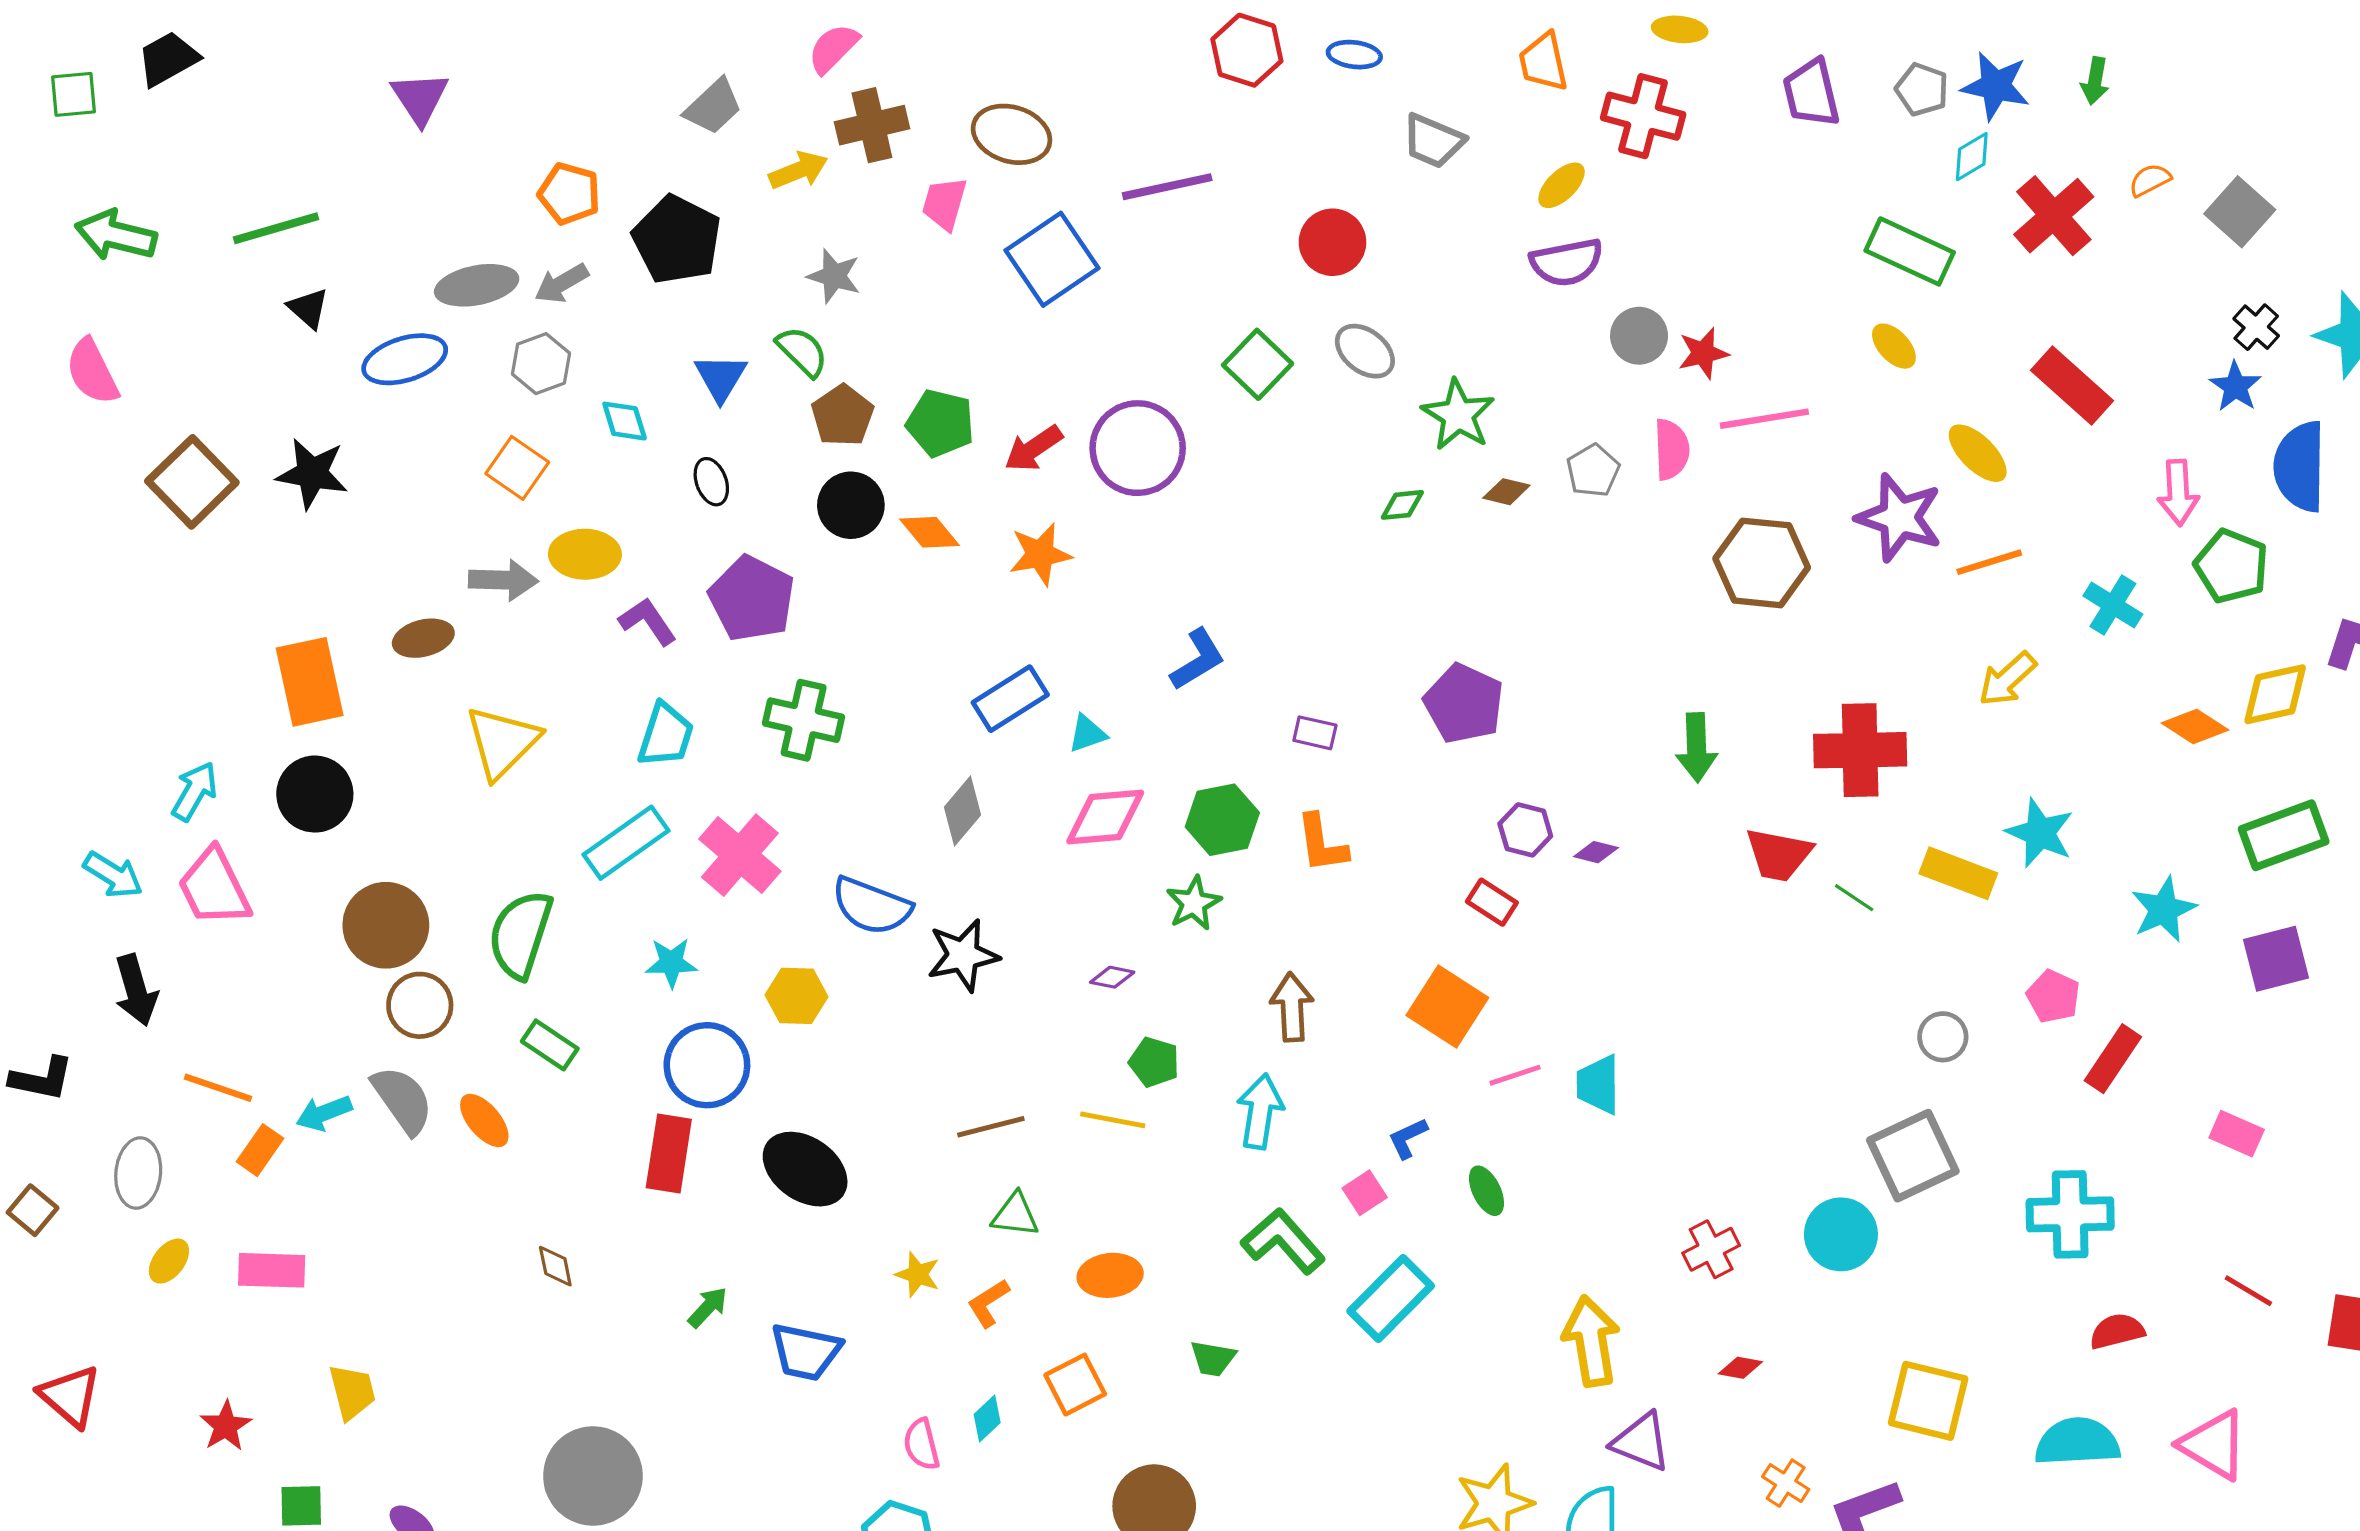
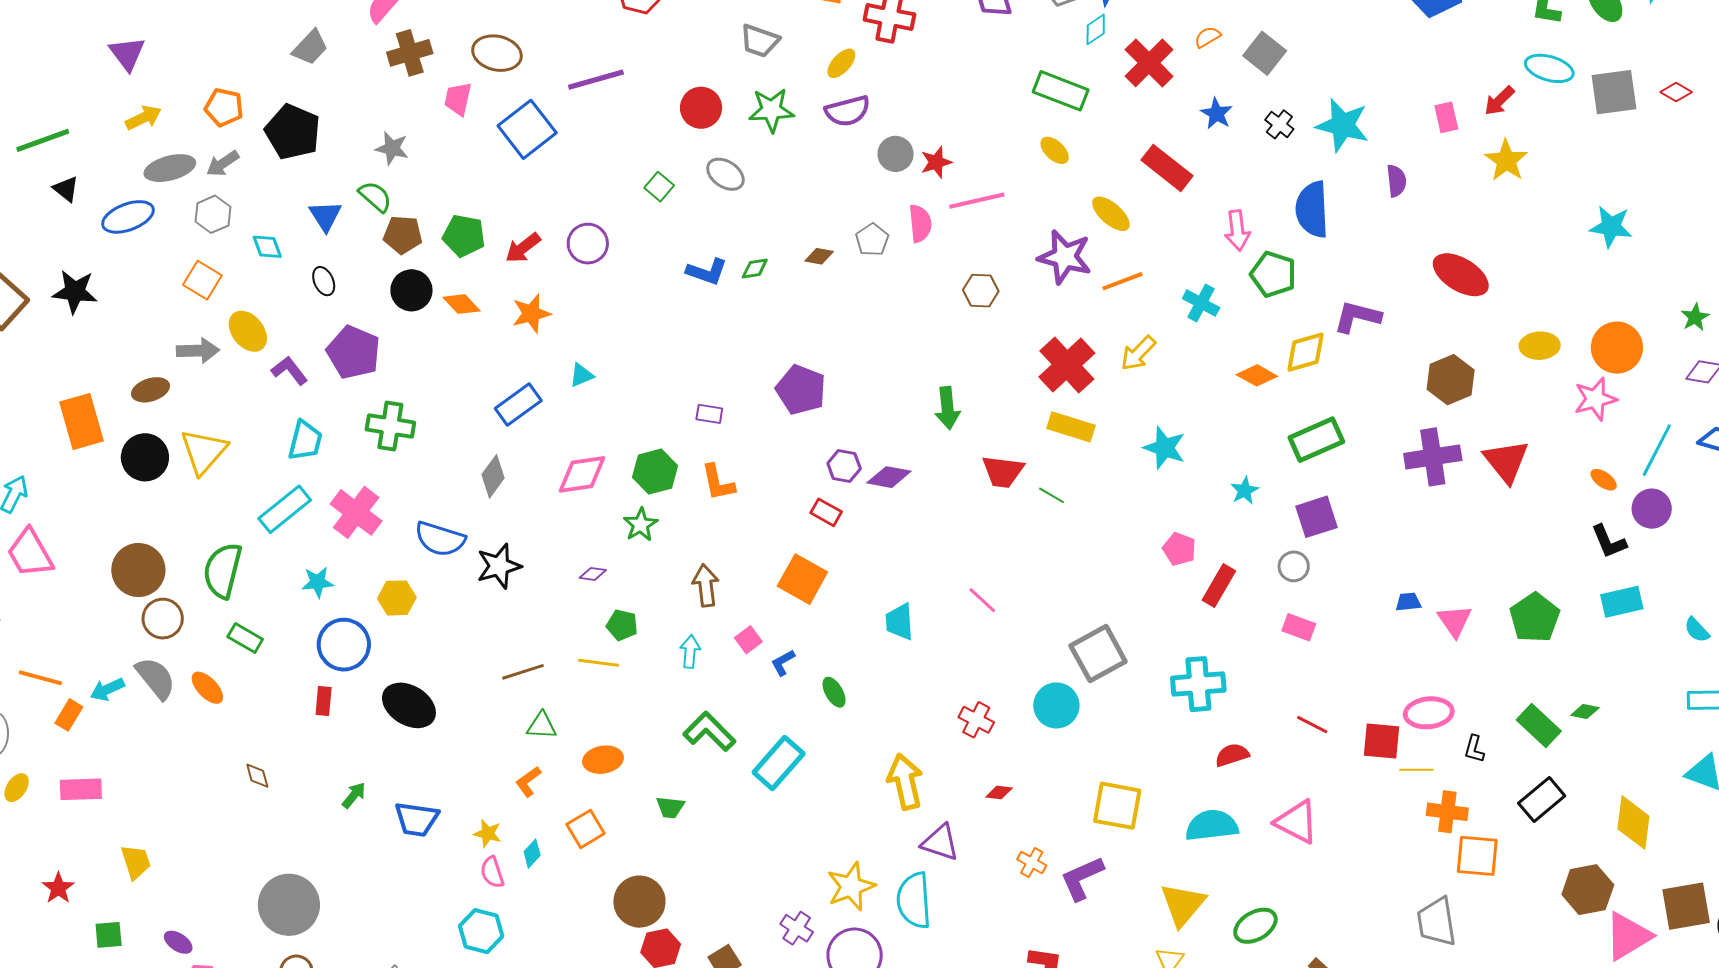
yellow arrow: (798, 170) -> (143, 118), moved
green square: (1258, 364) -> (659, 187), size x0.7
blue star: (2236, 387) -> (1217, 114), moved
brown pentagon: (843, 415) -> (403, 235), turned -30
green star: (1458, 415) -> (771, 110), moved, turned -30
purple circle: (1138, 448) -> (588, 244), size x0.7
yellow ellipse: (585, 554) -> (248, 331), turned 54
brown hexagon: (1762, 563) -> (981, 291), size x0.6
blue L-shape: (1198, 660) -> (707, 272), moved, turned 54
cyan triangle: (1087, 734) -> (581, 375), moved
red cross: (1860, 750) -> (1067, 365), moved, turned -38
black circle: (315, 794) -> (145, 457), moved
purple diamond: (1596, 852) -> (889, 477), size x1.6
yellow rectangle: (1958, 873) -> (1071, 427), moved
cyan star: (2164, 909) -> (1245, 491), size x0.7
gray circle: (1943, 1037) -> (1294, 566), moved
pink line: (1515, 1075) -> (982, 600), moved, turned 64
cyan arrow: (1260, 1111) -> (690, 652), size x0.7
red rectangle: (669, 1154) -> (324, 701), size x0.6
pink square: (1365, 1193) -> (748, 640), moved
red cross: (1711, 1249) -> (976, 720), turned -32
yellow star: (918, 1274) -> (488, 833), moved

